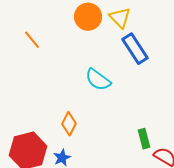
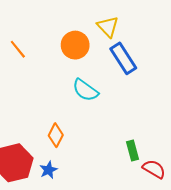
orange circle: (88, 17) -> (75, 45), moved

